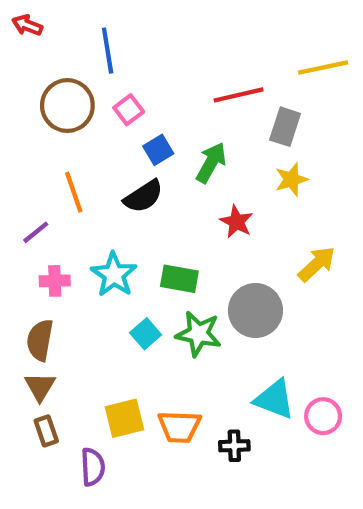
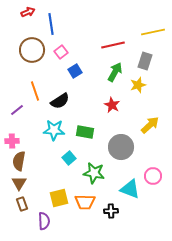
red arrow: (27, 25) -> (28, 12), moved, turned 136
gray rectangle: (285, 127) -> (145, 61), moved
green arrow: (211, 163) -> (115, 72), moved
black semicircle: (143, 196) -> (60, 101), moved
cyan star: (114, 275) -> (54, 130), turned -30
pink cross: (55, 281) -> (12, 141), moved
green star: (198, 334) -> (94, 173), moved
pink circle: (323, 416) -> (153, 176), moved

